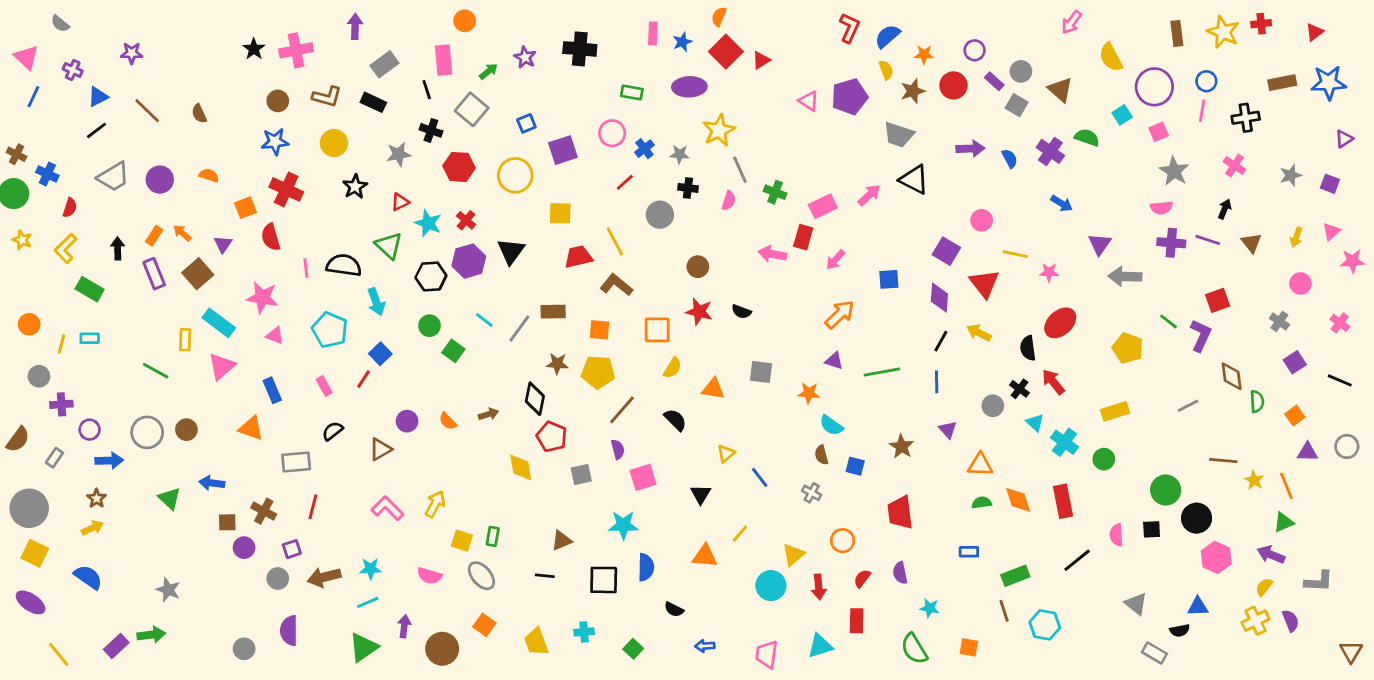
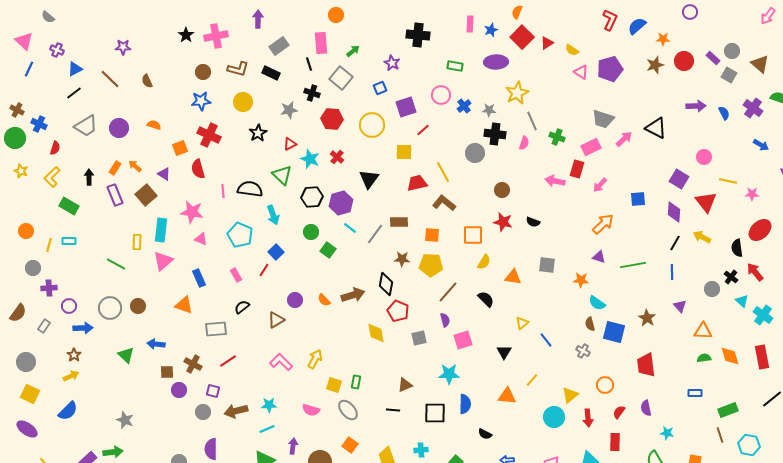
purple circle: (975, 50) -> (690, 12), moved
purple star: (132, 53) -> (123, 47), moved
purple star: (525, 57) -> (392, 63), moved
yellow semicircle: (886, 70) -> (572, 50), moved, turned 144
gray trapezoid: (899, 135) -> (603, 119), moved
red line: (625, 182) -> (423, 130), moved
black cross: (688, 188) -> (495, 134), size x1.5
purple triangle: (223, 244) -> (164, 174), turned -32
purple hexagon: (469, 261) -> (341, 203), moved
cyan rectangle: (219, 323) -> (161, 230), turned 60
brown arrow: (489, 414) -> (353, 295), size x1.6
blue square: (855, 466) -> (614, 332), size x1.6
red line: (313, 507) -> (228, 361), turned 42
gray circle: (29, 508) -> (26, 362), size x0.7
purple square: (292, 549) -> (213, 391), turned 32
blue semicircle: (88, 577) -> (68, 411), turned 100

